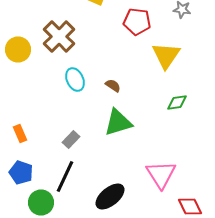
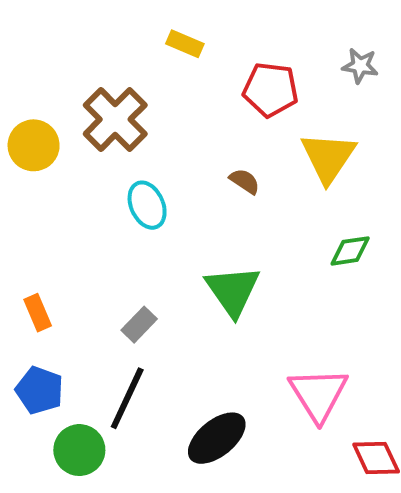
brown semicircle: (113, 86) -> (245, 181), moved
green triangle: (118, 122) -> (233, 291), turned -48

